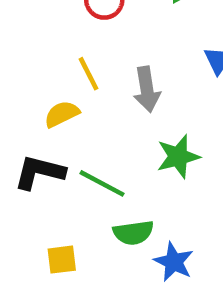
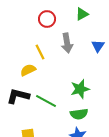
gray arrow: (147, 89) -> (67, 43), moved
green semicircle: (133, 233) -> (79, 114), moved

